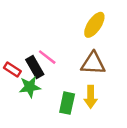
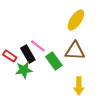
yellow arrow: (91, 97) -> (79, 86), moved
green rectangle: (67, 103) -> (54, 61), moved, turned -48

